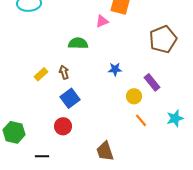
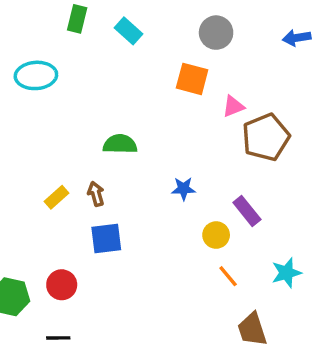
pink triangle: (102, 21) -> (233, 106), moved
blue square: (70, 98) -> (106, 238), turned 30
red circle: (63, 126) -> (62, 285), moved
brown trapezoid: (105, 151) -> (252, 329), moved

